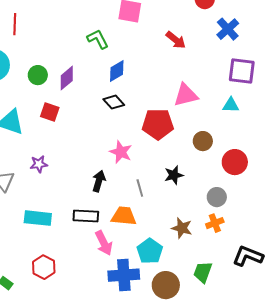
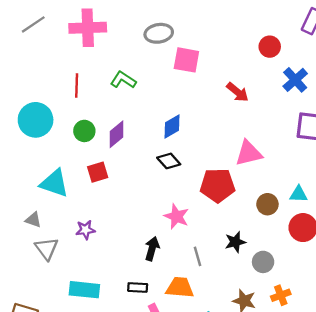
red line: (15, 24) -> (77, 85), moved
green L-shape: (98, 39) -> (123, 80), moved, turned -30
cyan triangle: (231, 105) -> (299, 194), moved
red square: (50, 112) -> (98, 172), turned -36
gray circle: (217, 197) -> (263, 262), moved
black rectangle: (86, 216) -> (138, 287), size x0.7

